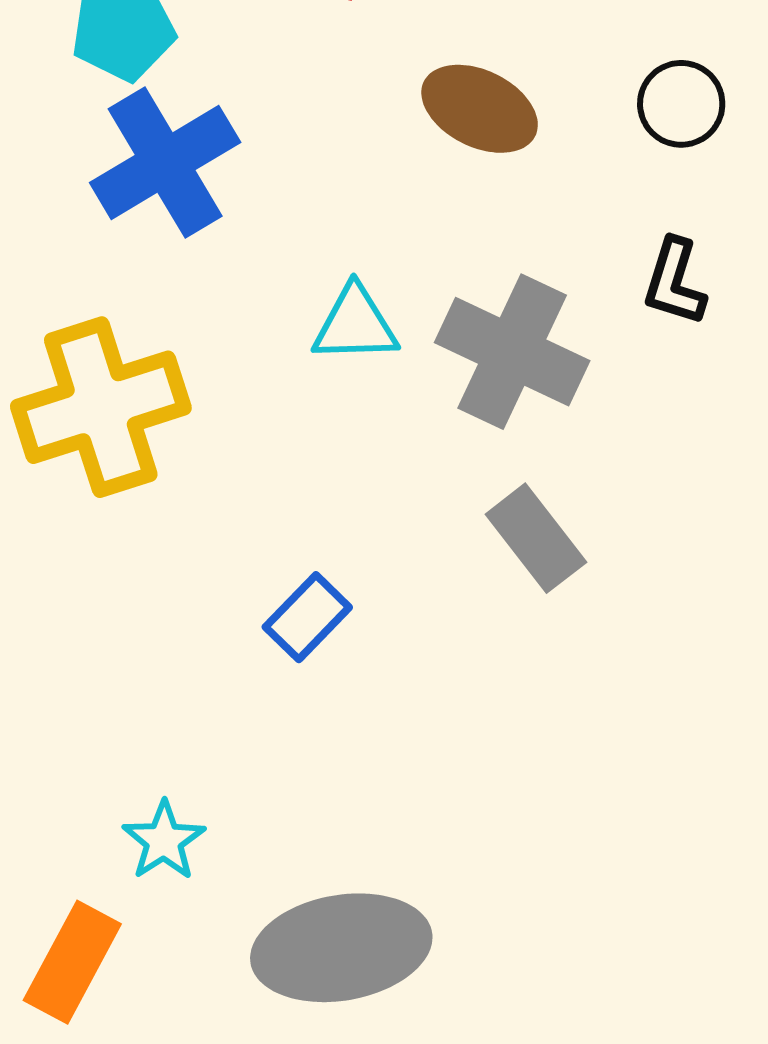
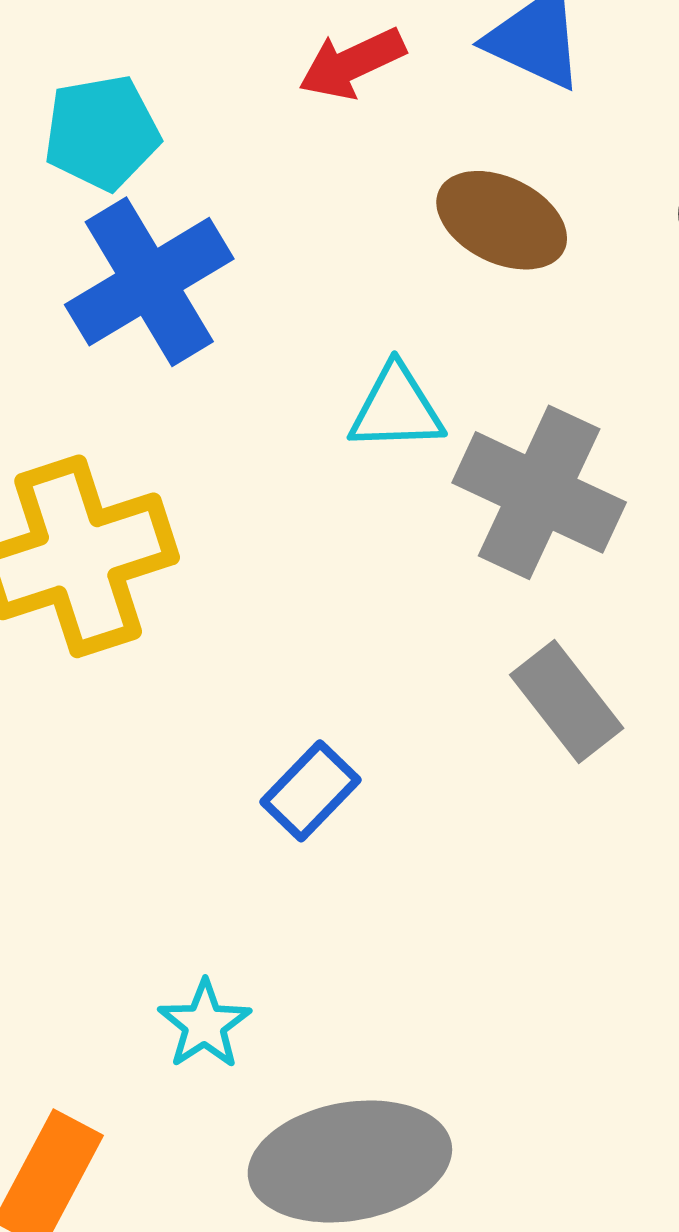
cyan triangle: (355, 324) -> (396, 408), moved
cyan star: (164, 841) -> (204, 1024), moved

